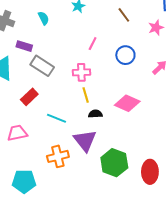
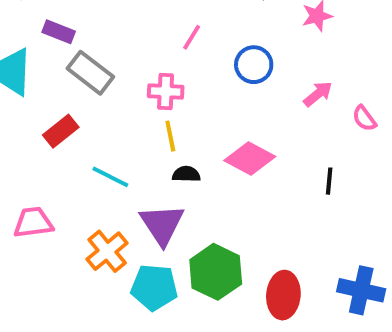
pink trapezoid: (17, 133) -> (33, 223), moved
orange cross: (58, 156) -> (107, 251), turned -30
cyan pentagon: (24, 181) -> (154, 287), moved

